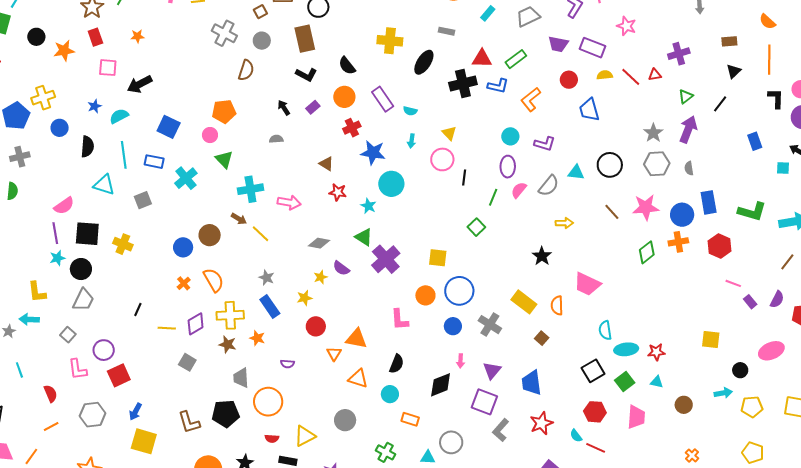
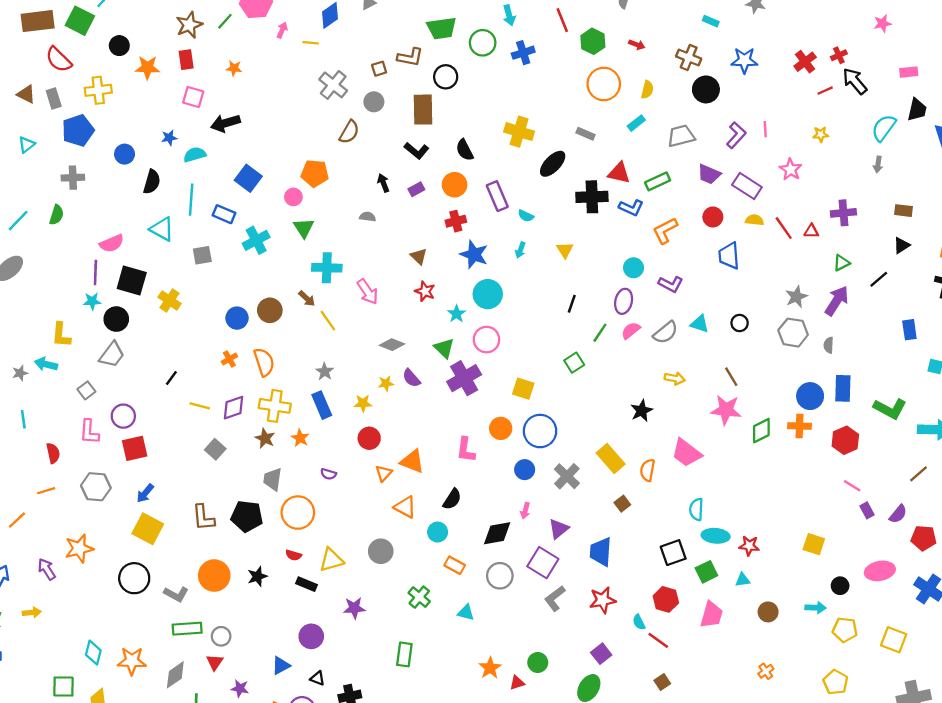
yellow cross: (43, 98) -> (98, 90), moved
pink circle: (442, 159) -> (486, 340), moved
black circle: (610, 165) -> (740, 323), size x0.6
pink arrow: (289, 202) -> (368, 292), turned 35
pink star: (646, 207) -> (726, 410), moved
cyan triangle: (657, 382) -> (743, 580), turned -32
gray circle: (451, 442) -> (500, 576), moved

